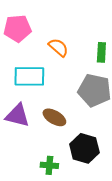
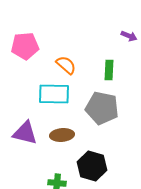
cyan rectangle: (29, 76) -> (54, 94), moved
brown ellipse: (54, 117) -> (62, 135), turned -35

